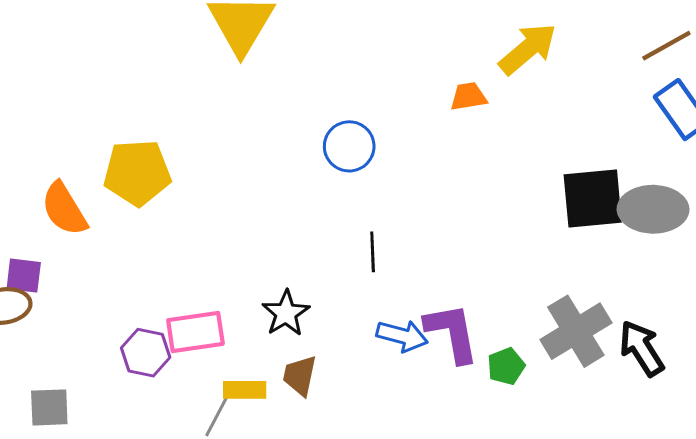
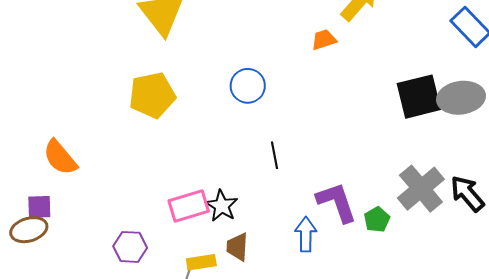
yellow pentagon: (137, 173) -> (152, 95), moved
pink rectangle: (195, 332) -> (189, 206), moved
blue arrow: (402, 336) -> (306, 234), moved, turned -96

